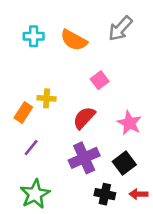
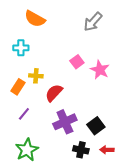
cyan cross: (34, 36) -> (21, 48), moved
orange semicircle: (74, 40) -> (35, 19), moved
red semicircle: (84, 118) -> (54, 93), moved
pink star: (129, 123) -> (100, 70), moved

